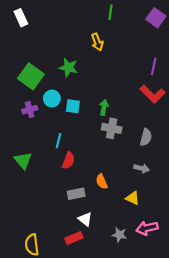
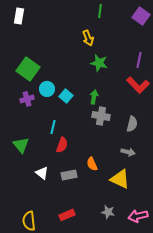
white rectangle: (21, 18) -> (19, 16), turned 35
green star: (68, 68) -> (99, 63), moved
cyan square: (73, 106) -> (66, 96), turned 32
yellow triangle: (133, 198) -> (120, 179), size x1.5
white triangle: (85, 219) -> (42, 173), moved
pink arrow: (147, 228) -> (138, 216), moved

